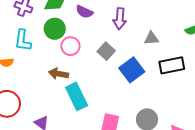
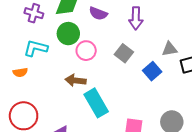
gray triangle: (151, 38) -> (170, 49), moved
cyan L-shape: (23, 40) -> (36, 48), turned 100
blue square: (132, 70) -> (152, 71), size x0.7

